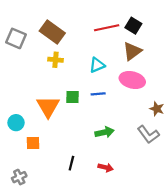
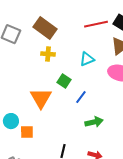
blue line: (98, 94) -> (81, 97), moved, turned -48
green square: (73, 97) -> (64, 81), moved, turned 32
cyan circle: (16, 123) -> (11, 121), moved

